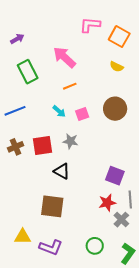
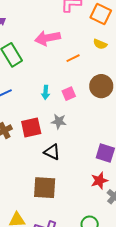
pink arrow: (64, 57) -> (47, 38), turned -50
orange line: (70, 86) -> (73, 58), moved
cyan arrow: (59, 111) -> (46, 92), turned 56

